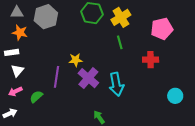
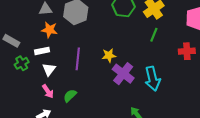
green line: (120, 42) -> (154, 35), turned 40
purple line: (56, 77) -> (78, 59), moved
pink arrow: (15, 91) -> (48, 91), turned -96

